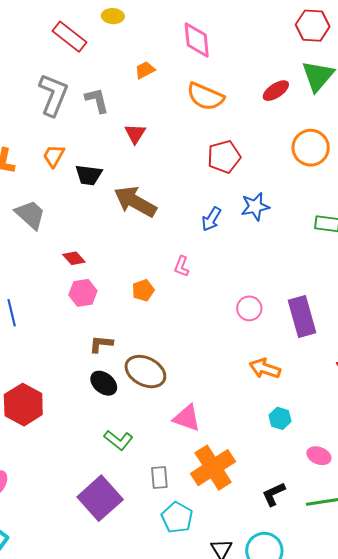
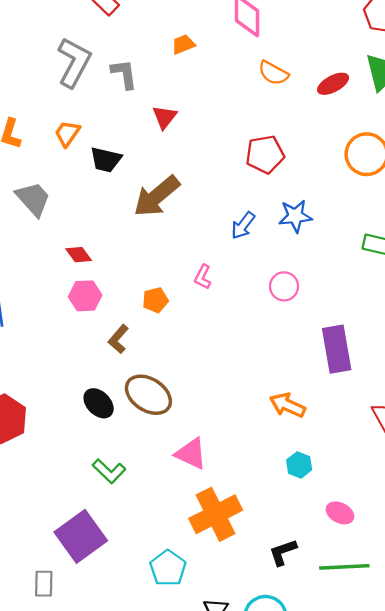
orange semicircle: (205, 97) -> (273, 73), moved, size x0.7
brown arrow: (135, 202) -> (157, 196), turned -75
pink circle: (249, 308) -> (284, 286), moved
brown L-shape: (101, 344) -> (118, 339), moved, turned -60
gray rectangle: (159, 478) -> (44, 584), moved

